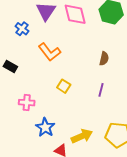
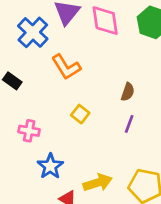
blue cross: (22, 29) -> (33, 32), size x1.6
brown semicircle: (104, 59) -> (128, 92), moved

